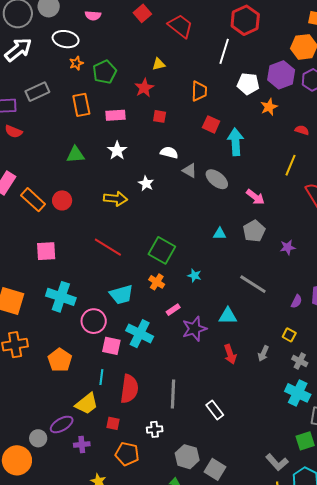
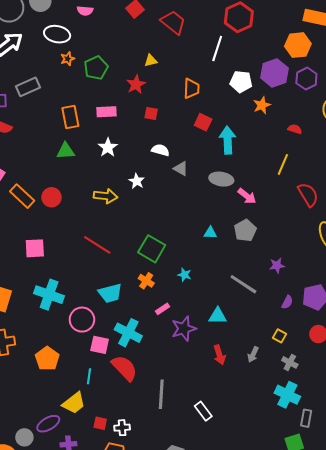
orange rectangle: (81, 105) -> (70, 117), moved
gray ellipse: (217, 179) -> (221, 179), moved, turned -30
purple star: (288, 247) -> (277, 265), moved
red semicircle: (129, 389) -> (125, 368), moved, turned -52
white cross: (155, 429) -> (122, 428), moved

